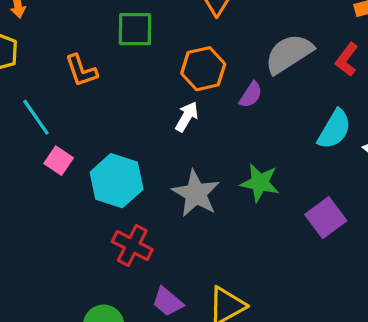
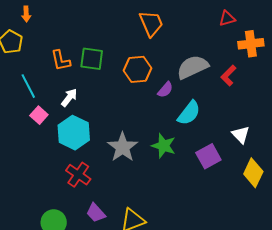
green square: (135, 29) -> (92, 59), moved
white arrow: (187, 117) -> (69, 98), moved
cyan semicircle: (334, 129) -> (189, 113), moved
purple square: (326, 218) -> (208, 156), moved

